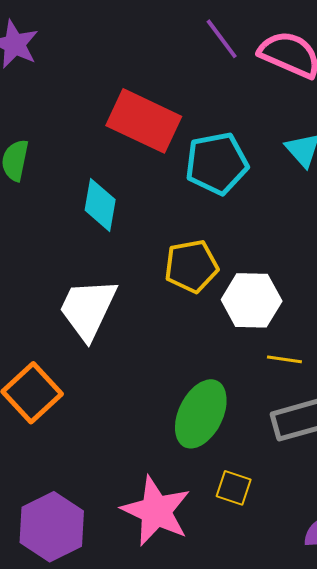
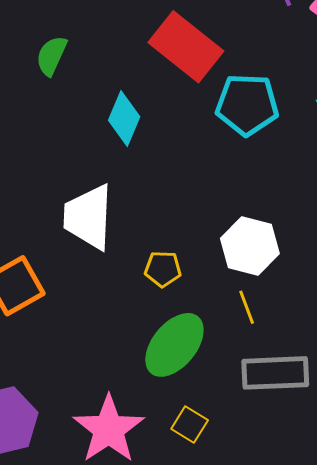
yellow pentagon: (191, 266) -> (163, 269), moved, size x0.7
white trapezoid: (88, 309) -> (88, 217), turned -36
yellow line: (284, 359) -> (247, 307), moved, turned 48

